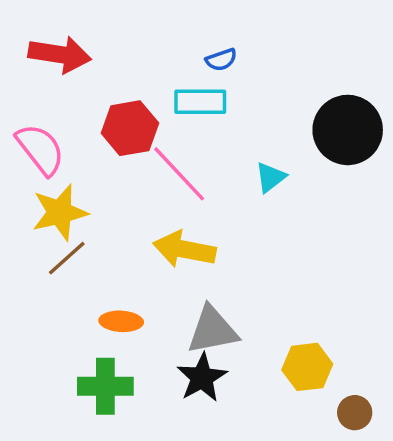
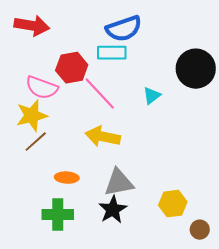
blue semicircle: (221, 60) -> (124, 29), size x2.0
pink semicircle: (40, 149) -> (42, 88), moved, turned 148

